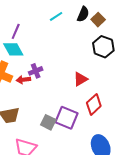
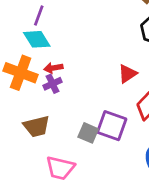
purple cross: (36, 71) -> (53, 84), moved
red arrow: (23, 80) -> (53, 68), moved

